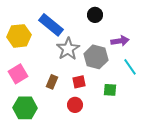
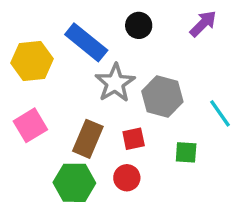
black circle: (95, 15) -> (139, 25), moved
purple arrow: (120, 41) -> (203, 24), moved, turned -36
brown rectangle: (52, 82) -> (88, 139), size x1.5
green hexagon: (25, 108) -> (74, 183), moved

